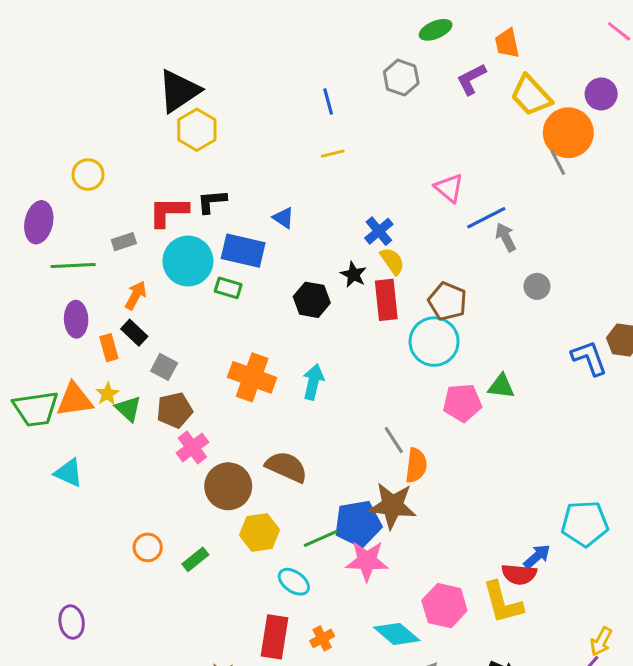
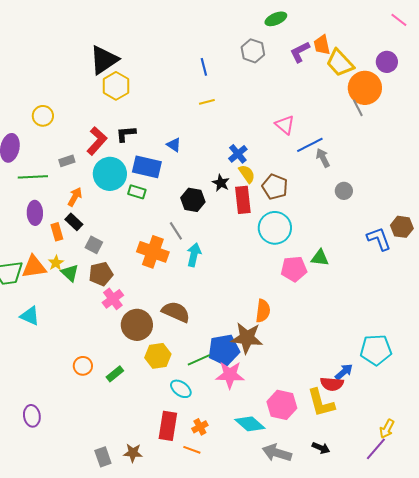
orange trapezoid: (507, 43) -> (322, 45), moved
red L-shape: (169, 212) -> (97, 141), turned 132
brown pentagon: (447, 301) -> (275, 187), moved
gray line: (394, 440) -> (176, 231), moved

